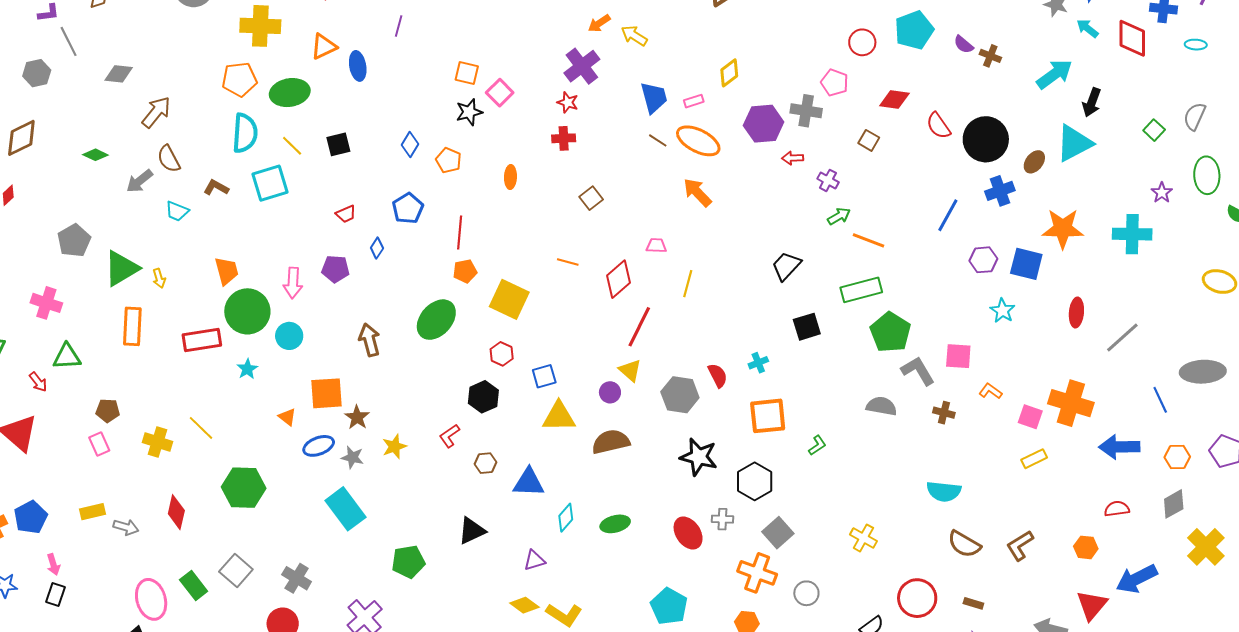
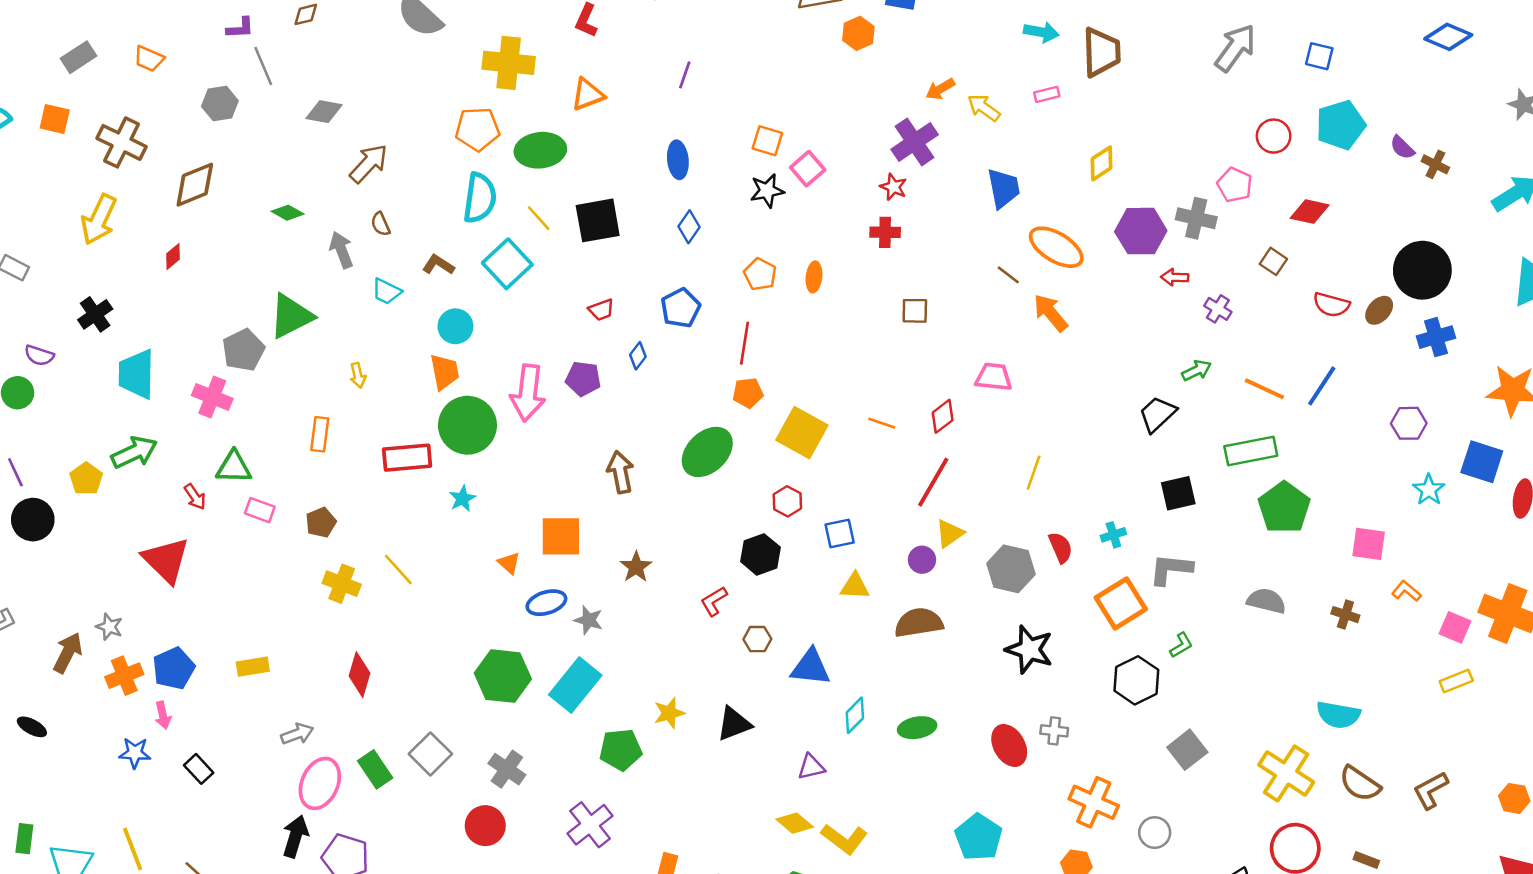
blue ellipse: (358, 66) -> (678, 160), moved
pink rectangle: (694, 101) -> (1047, 94), moved
red semicircle: (938, 126) -> (1331, 305), moved, turned -44
brown line: (658, 140) -> (1008, 275), moved
black square: (338, 144) -> (598, 220), size x1.5
brown semicircle: (169, 159) -> (381, 224), size x0.7
orange pentagon: (449, 160) -> (760, 274), moved
brown ellipse: (1034, 162) -> (1379, 310), moved
gray arrow: (139, 181) -> (341, 250), turned 104
cyan square: (270, 183) -> (507, 264), turned -30
brown square: (591, 198) -> (915, 311), turned 35
blue line: (948, 215) -> (1322, 386), moved
green arrow: (839, 216) -> (1197, 370), moved
gray pentagon: (74, 241) -> (243, 350), moved
pink trapezoid: (656, 246) -> (994, 377), size x1.4
orange line: (568, 262) -> (882, 423), moved
blue square: (1026, 264) -> (1482, 462), moved
green triangle: (121, 268) -> (291, 316), moved
red diamond: (619, 279) -> (943, 416), size x0.7
pink arrow: (293, 283) -> (528, 393), size x1.4
yellow line: (688, 284) -> (1034, 473), moved
orange rectangle: (132, 326) -> (320, 434), size x0.7
red line: (639, 327) -> (933, 482), moved
cyan circle: (289, 336) -> (455, 326), moved
yellow triangle: (630, 370) -> (950, 533), turned 40
gray L-shape: (918, 371) -> (1171, 569), moved, turned -57
brown pentagon: (108, 411) -> (321, 522), moved, turned -30
orange square: (768, 416) -> (1121, 603), turned -30
brown star: (357, 417) -> (636, 567), moved
yellow triangle: (559, 417) -> (855, 586), size x0.7
pink rectangle: (99, 444) -> (260, 510), moved, turned -50
yellow star: (394, 447) -> (669, 713), moved
black hexagon: (755, 481) -> (1136, 680), moved
green hexagon: (244, 488) -> (503, 676), moved
cyan rectangle: (345, 509) -> (575, 685), turned 72
gray arrow: (126, 527) -> (297, 734), moved, turned -40
gray square: (778, 533) -> (1187, 750), moved
yellow cross: (863, 538) -> (1286, 773), moved, size x1.6
green pentagon: (408, 562) -> (621, 750), moved
pink arrow: (53, 565) -> (163, 715), moved
black rectangle: (56, 594) -> (199, 769), turned -65
pink ellipse: (151, 599) -> (320, 783), turned 36

